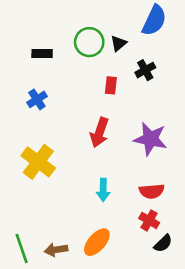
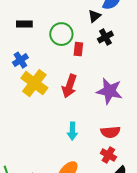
green circle: (89, 42) -> (61, 34), moved
black triangle: (119, 43) -> (94, 16), moved
yellow cross: (38, 162) -> (34, 83), moved

